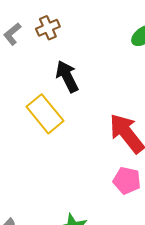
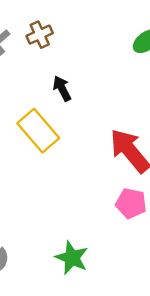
black arrow: (67, 76) -> (62, 88), size x0.7

